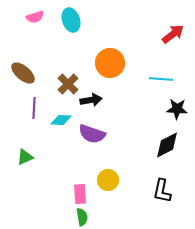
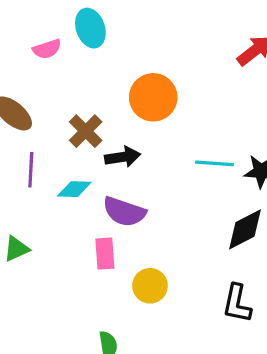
pink semicircle: (35, 17) -> (47, 49), moved
cyan line: (161, 79) -> (214, 163), moved
pink rectangle: (80, 194) -> (105, 254), moved

